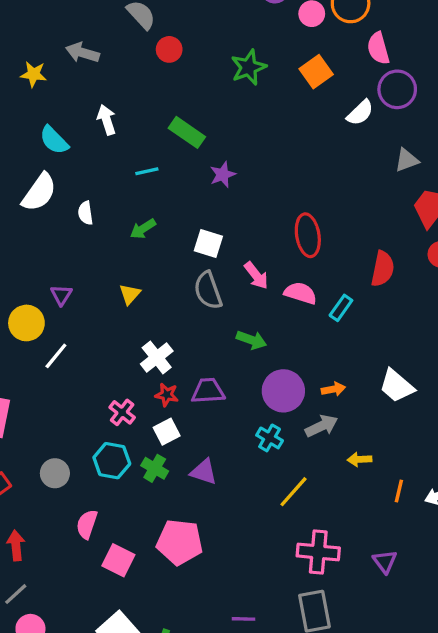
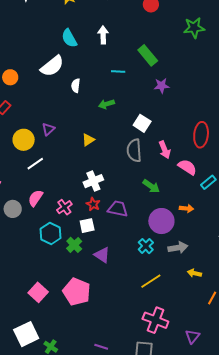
orange arrow: (333, 389) -> (186, 208), moved
gray circle: (55, 473) -> (13, 209), moved
pink semicircle: (87, 524) -> (35, 198), moved

